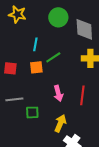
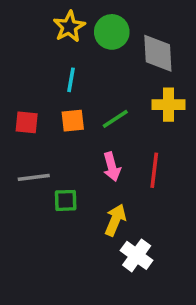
yellow star: (17, 14) -> (69, 27), moved, turned 30
green line: (53, 57) -> (115, 119), moved

